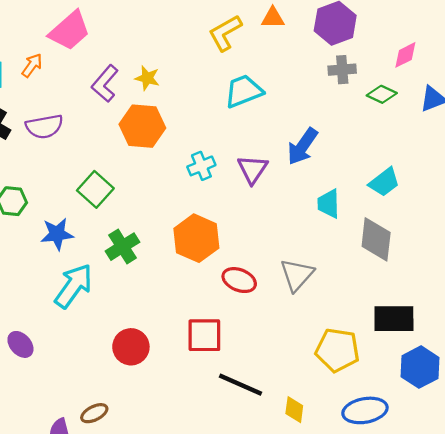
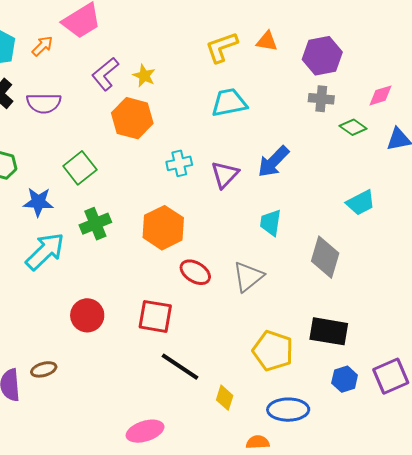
cyan trapezoid: (384, 182) -> (361, 203), moved
cyan trapezoid: (329, 204) -> (271, 223), moved
blue hexagon: (420, 367) -> (345, 379), size x0.7

